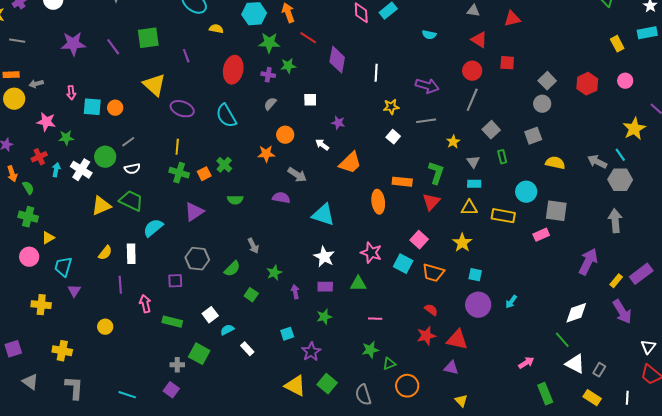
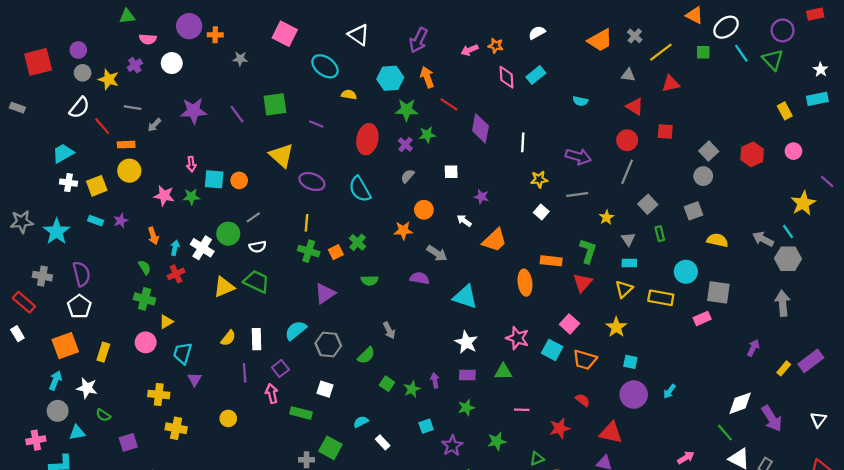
purple line: (186, 56) -> (316, 124), turned -48
purple cross: (268, 75) -> (405, 145), turned 32
gray arrow: (36, 84) -> (154, 125), moved, turned -32
green star: (66, 138) -> (191, 197), moved
red cross: (39, 157) -> (176, 274), moved
orange arrow: (12, 174) -> (153, 236), moved
yellow triangle: (469, 208) -> (624, 289), turned -42
cyan semicircle: (153, 228) -> (296, 330), moved
purple arrow: (588, 262) -> (753, 348), size x0.6
green star: (274, 273) -> (412, 389), moved
purple square: (175, 281) -> (280, 368), moved, turned -35
purple arrow: (622, 312) -> (772, 418), moved
white square: (210, 315) -> (325, 389), moved, turned -35
red star: (426, 336) -> (560, 428), moved
white triangle: (648, 347) -> (818, 420), moved
green star: (370, 350) -> (497, 441), moved
yellow cross: (62, 351) -> (176, 428), moved

